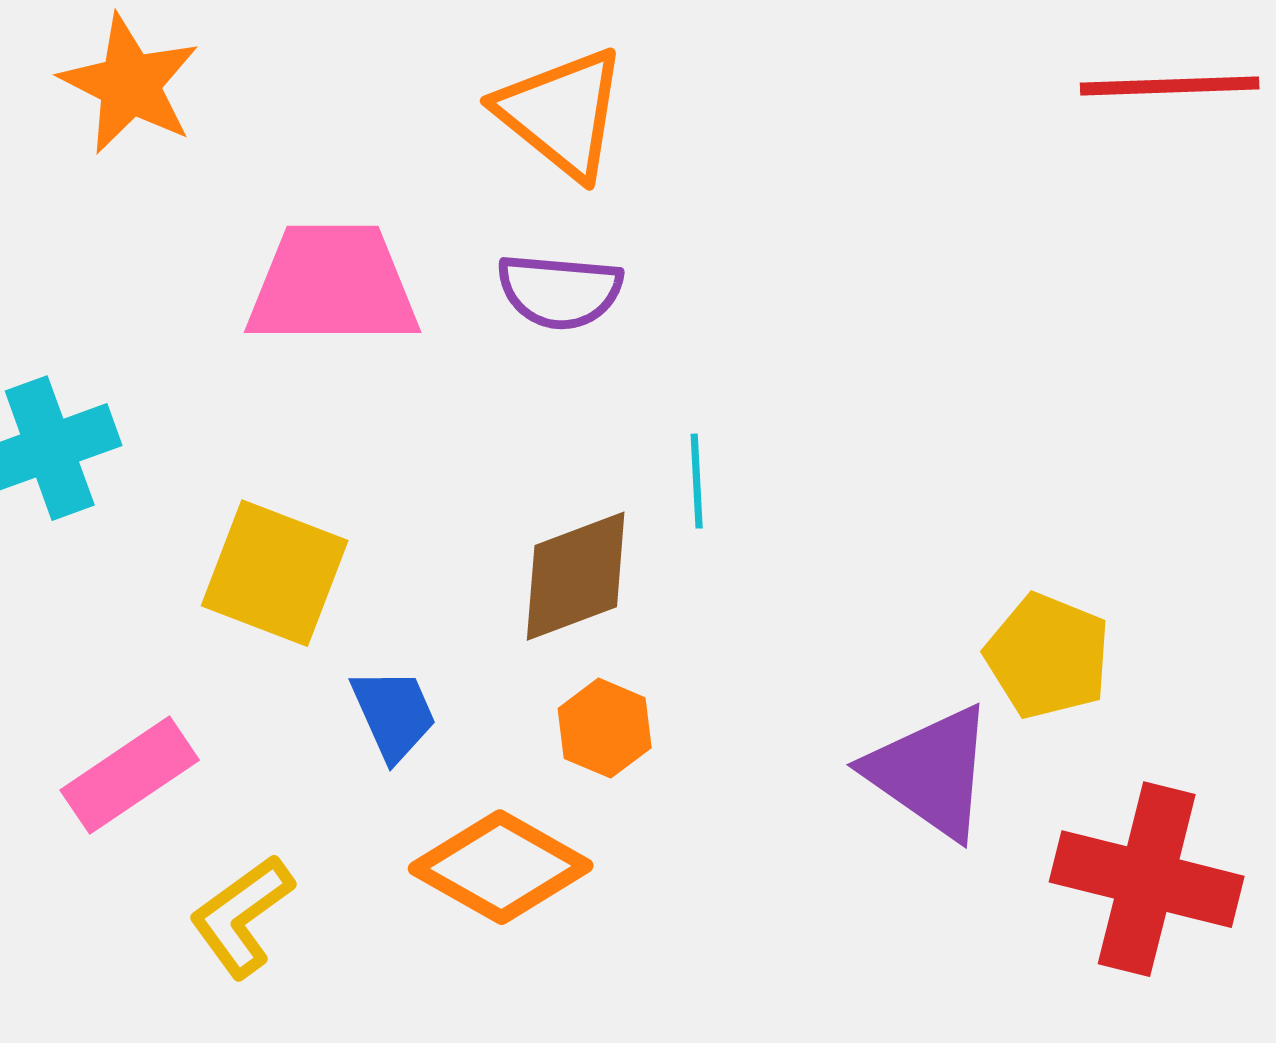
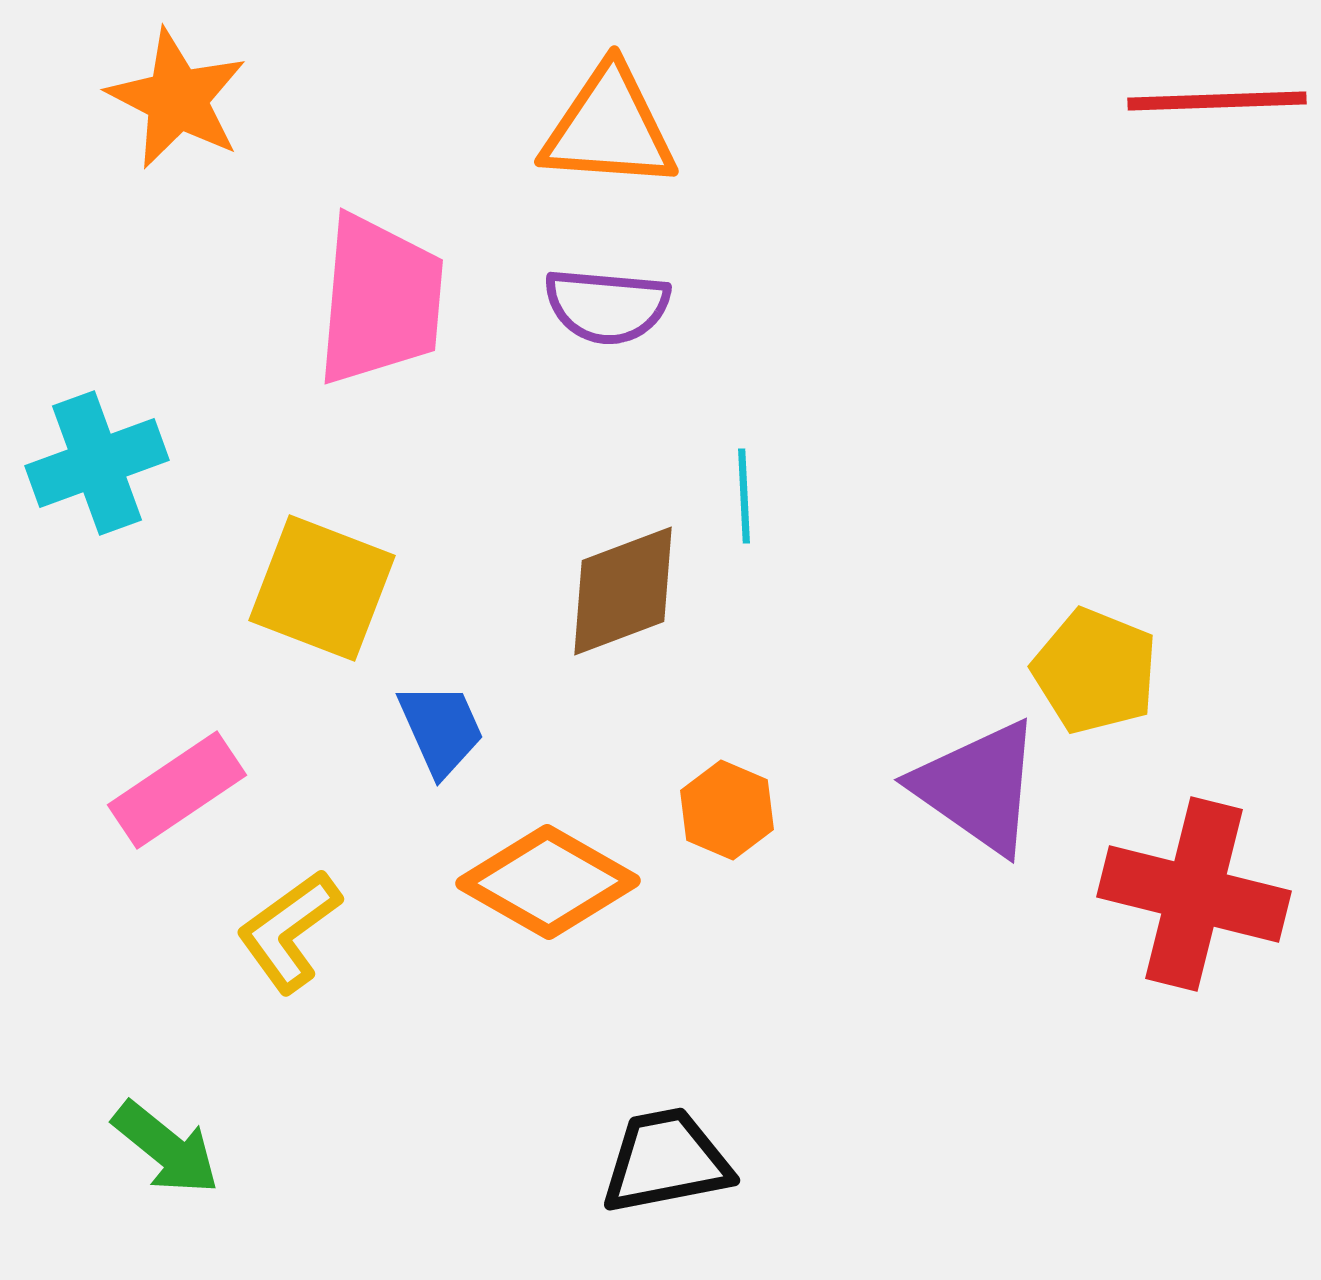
orange triangle: (562, 113) -> (609, 128), turned -35
pink trapezoid: (333, 285) -> (380, 300), turned 95
orange hexagon: (605, 728) -> (727, 810), moved

